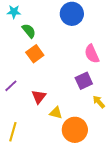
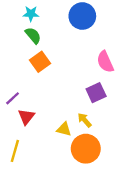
cyan star: (14, 12) -> (31, 14), moved
red triangle: (39, 97) -> (26, 117), moved
yellow arrow: (99, 102) -> (85, 120), moved

